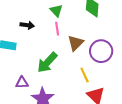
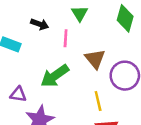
pink line: (57, 29) -> (66, 38), moved
brown triangle: (76, 43) -> (95, 59), turned -36

